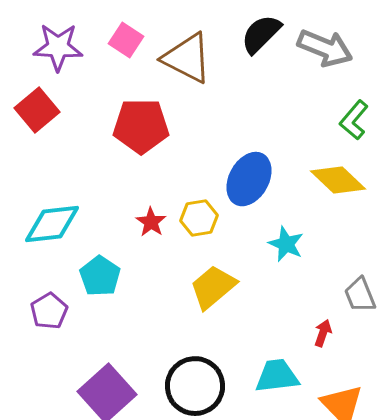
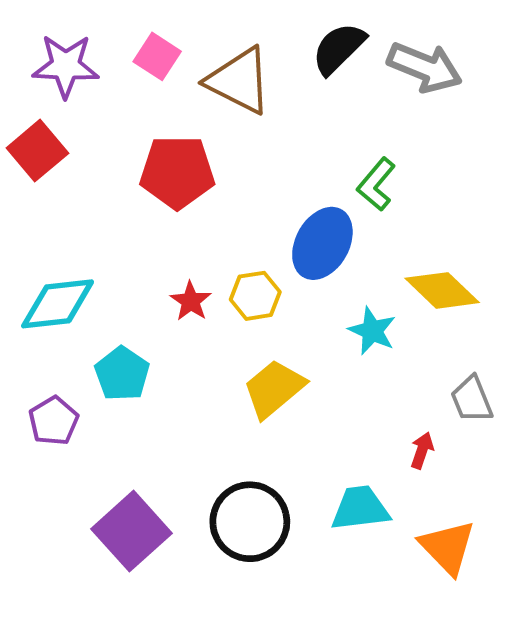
green L-shape: (354, 120) -> (376, 184), moved
yellow diamond: (338, 180) -> (442, 290), moved

